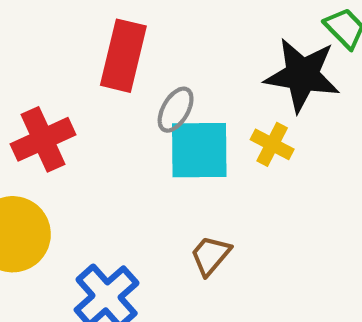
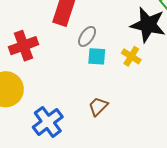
cyan square: (199, 150) -> (97, 56), size x0.6

